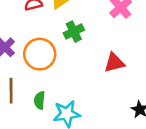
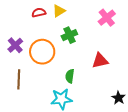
green semicircle: (39, 100) -> (70, 76), moved

